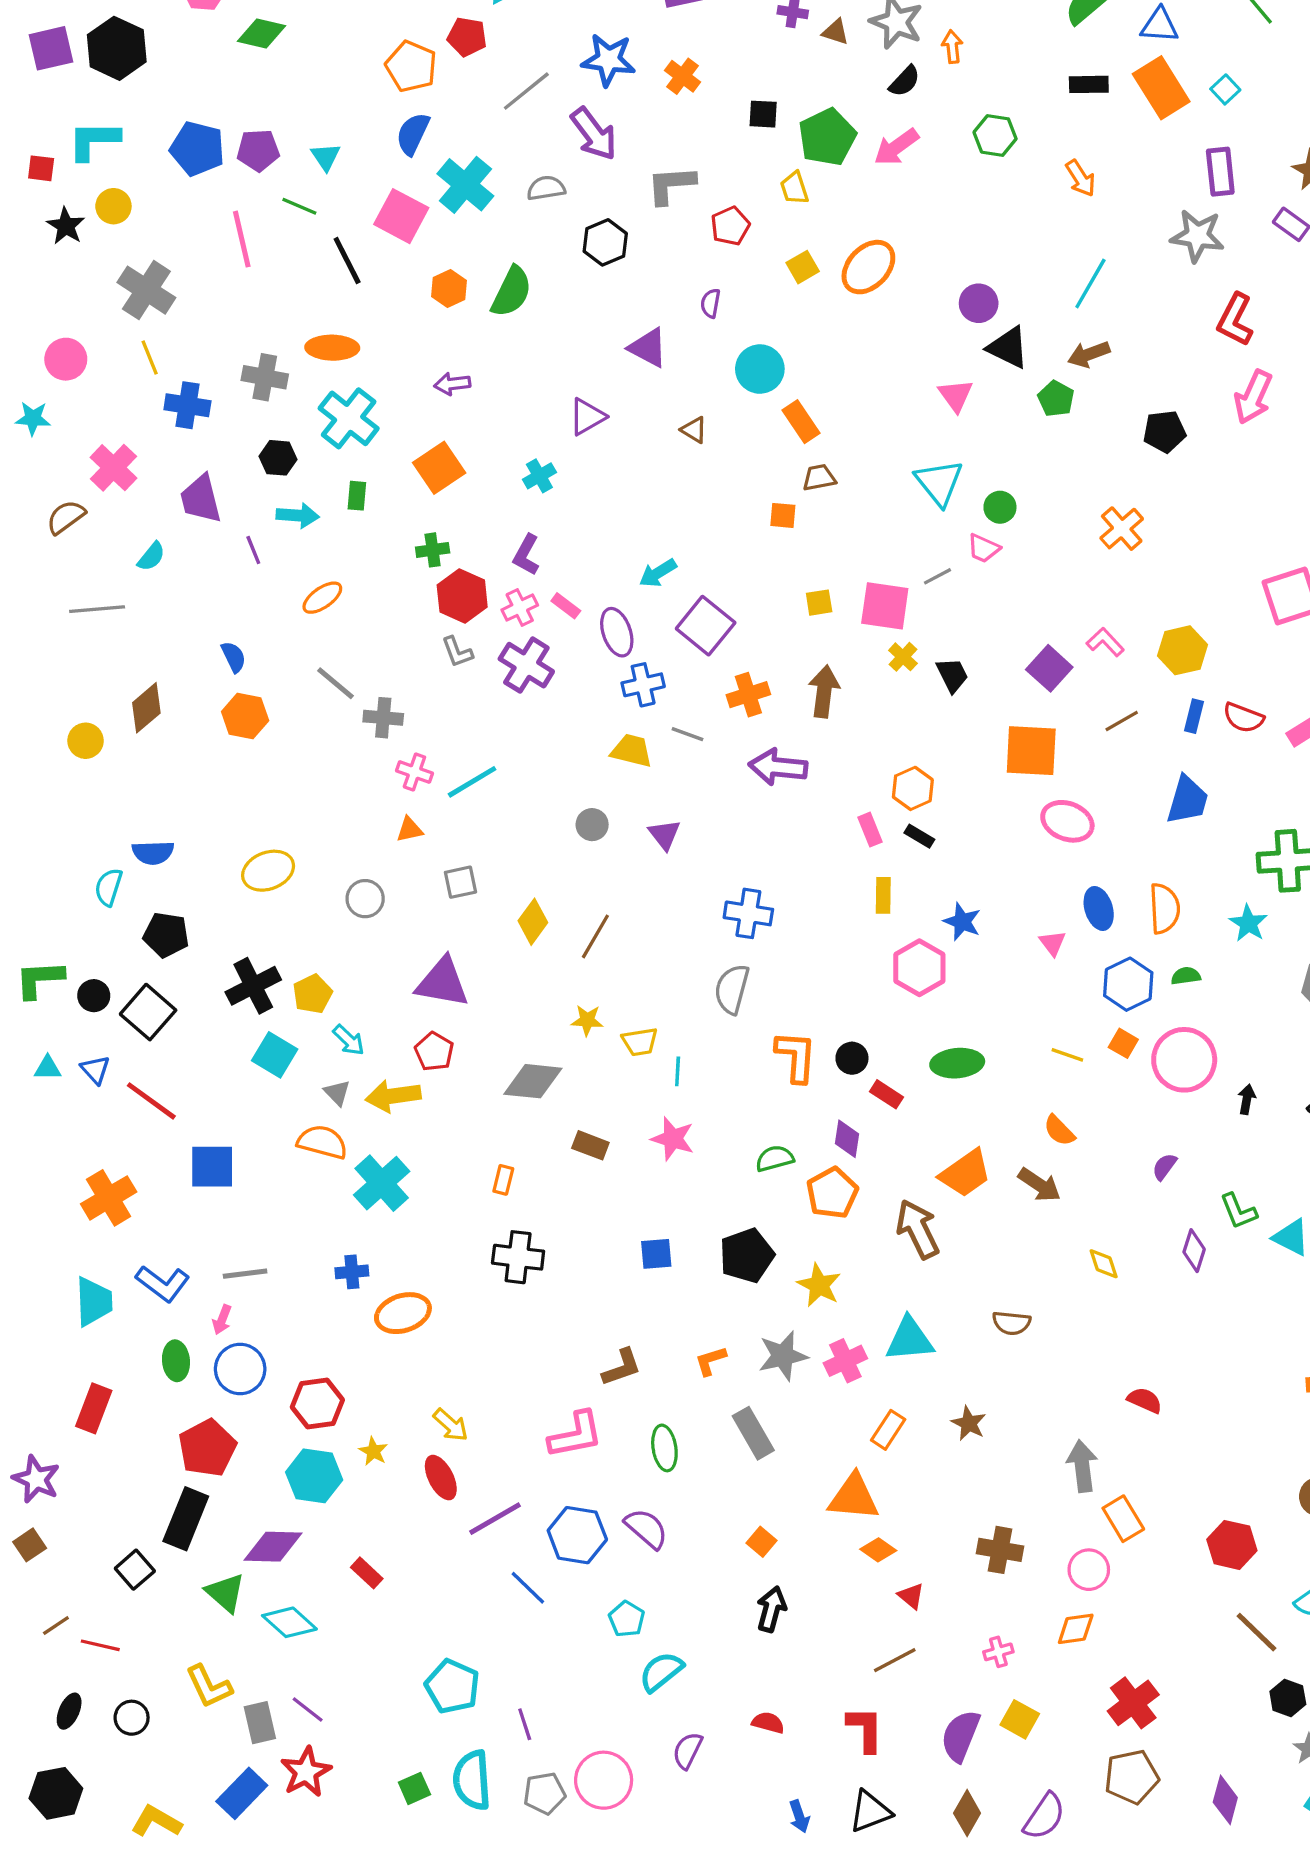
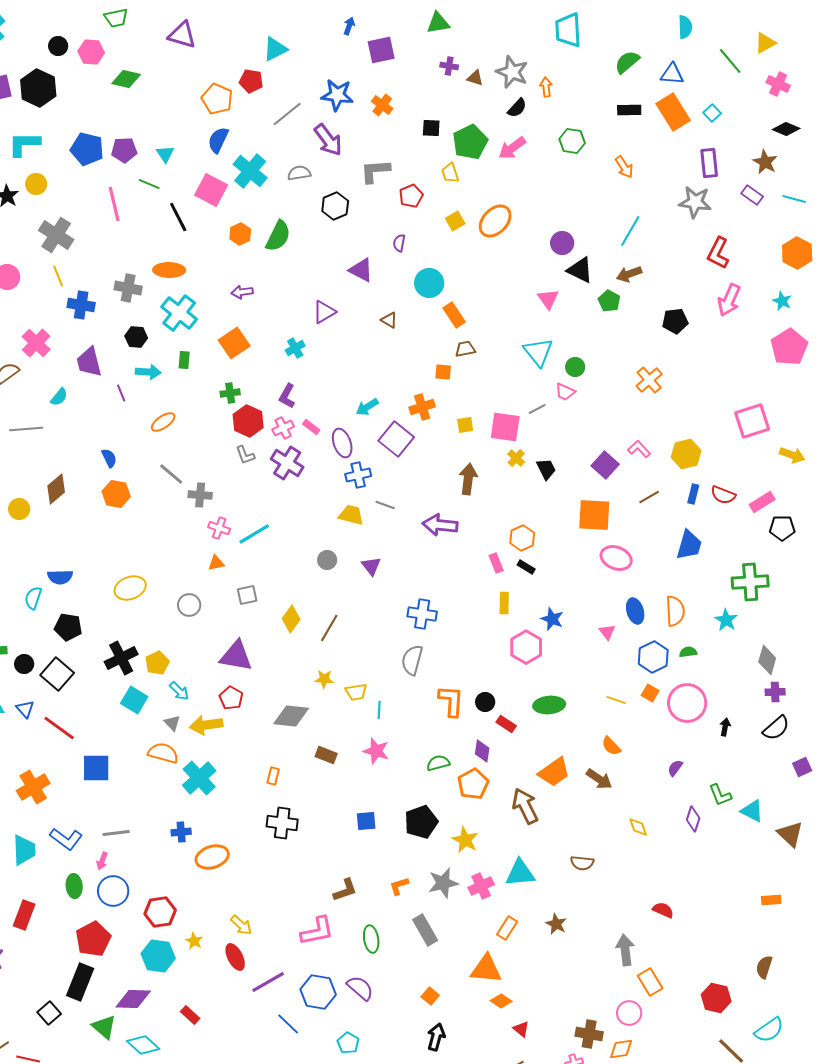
orange cross: (748, 695) -> (422, 407), moved
brown cross: (1000, 1550) -> (589, 1034), moved

